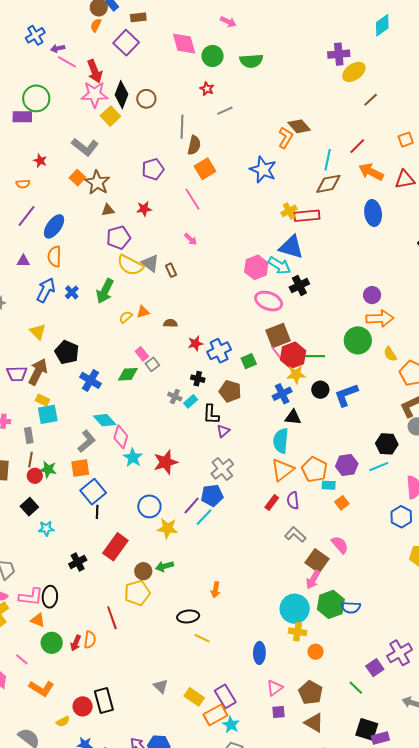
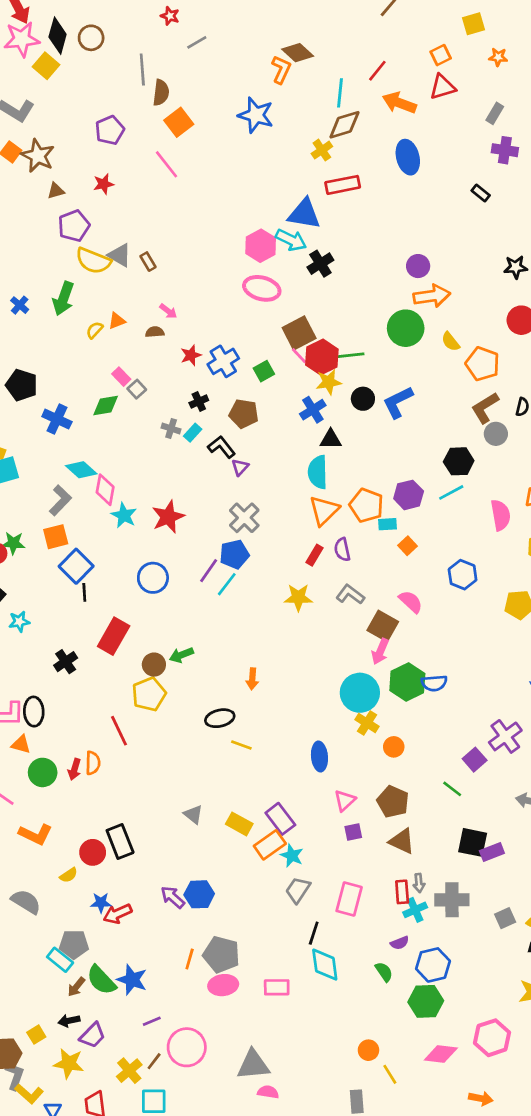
red triangle: (405, 180) -> (442, 87), moved
yellow cross: (289, 211) -> (322, 150), moved
red rectangle: (307, 216) -> (343, 185), moved
pink arrow: (191, 239) -> (168, 311), moved
pink ellipse: (269, 301) -> (262, 288), moved
black cross: (198, 379) -> (199, 402), turned -32
black L-shape: (211, 414) -> (222, 447), turned 145
blue hexagon: (401, 517) -> (463, 575), moved
yellow star: (167, 528) -> (298, 597), moved
yellow cross: (297, 632) -> (367, 723), turned 30

